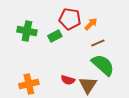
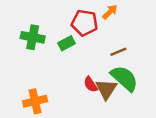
orange arrow: (91, 24) -> (110, 12), moved
red semicircle: (68, 80) -> (91, 84), moved, turned 40
brown triangle: (88, 85) -> (106, 89), moved

